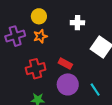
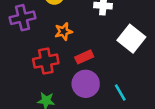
orange star: (40, 36) -> (64, 31), moved
red rectangle: (65, 64) -> (84, 57), turned -56

